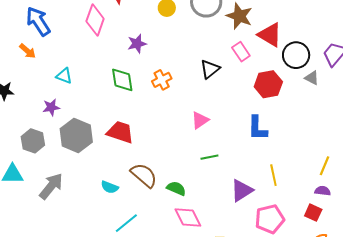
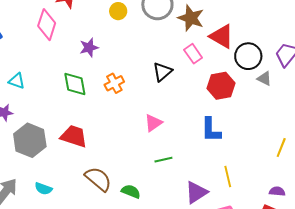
yellow line: (324, 166) -> (281, 147), moved
cyan semicircle: (110, 187) -> (43, 189), moved

